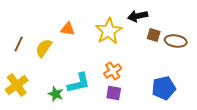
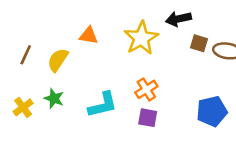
yellow cross: (17, 85) -> (23, 107), size x0.7
green star: (56, 94) -> (54, 98), moved

